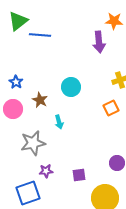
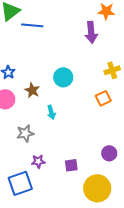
gray star: (33, 143) -> (25, 133), size x0.7

